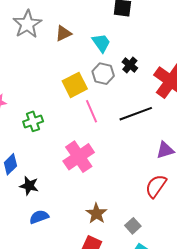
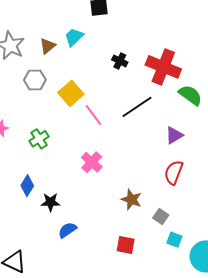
cyan trapezoid: (101, 43) -> (74, 37), moved, turned -85
gray hexagon: (103, 74) -> (35, 80), moved
pink cross: (79, 157) -> (92, 162), size x0.7
brown star: (96, 213) -> (131, 199), moved

